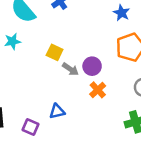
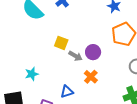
cyan star: (12, 41) -> (32, 74), moved
orange cross: (98, 90) -> (91, 77), moved

